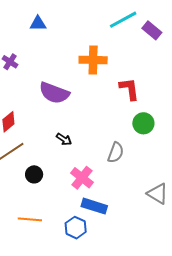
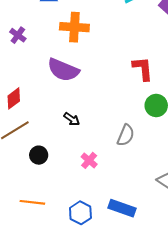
orange cross: (93, 60) -> (74, 27), moved
pink cross: (82, 178) -> (89, 160), size x0.7
blue rectangle: (94, 206) -> (122, 208), moved

